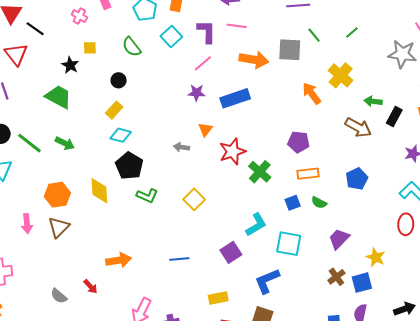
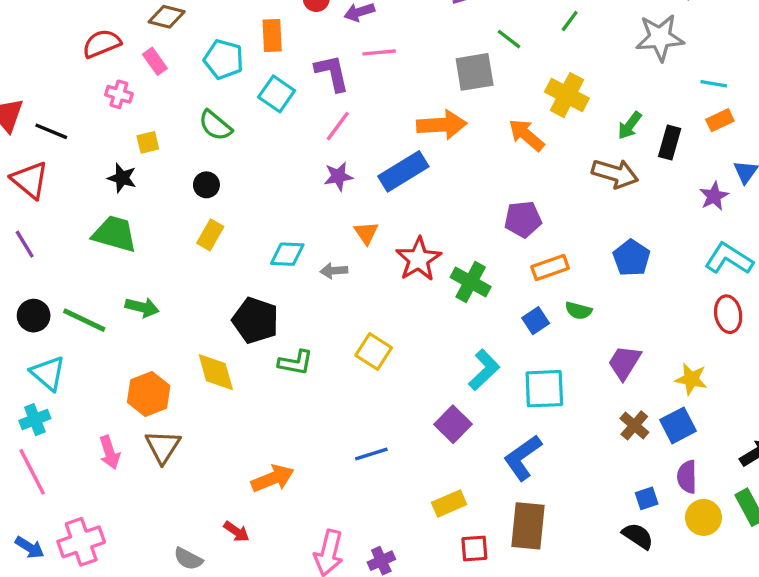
orange arrow: (254, 60) -> (442, 125), moved
green arrow: (373, 101) -> (630, 125), turned -48
cyan diamond: (121, 135) -> (287, 254), moved

